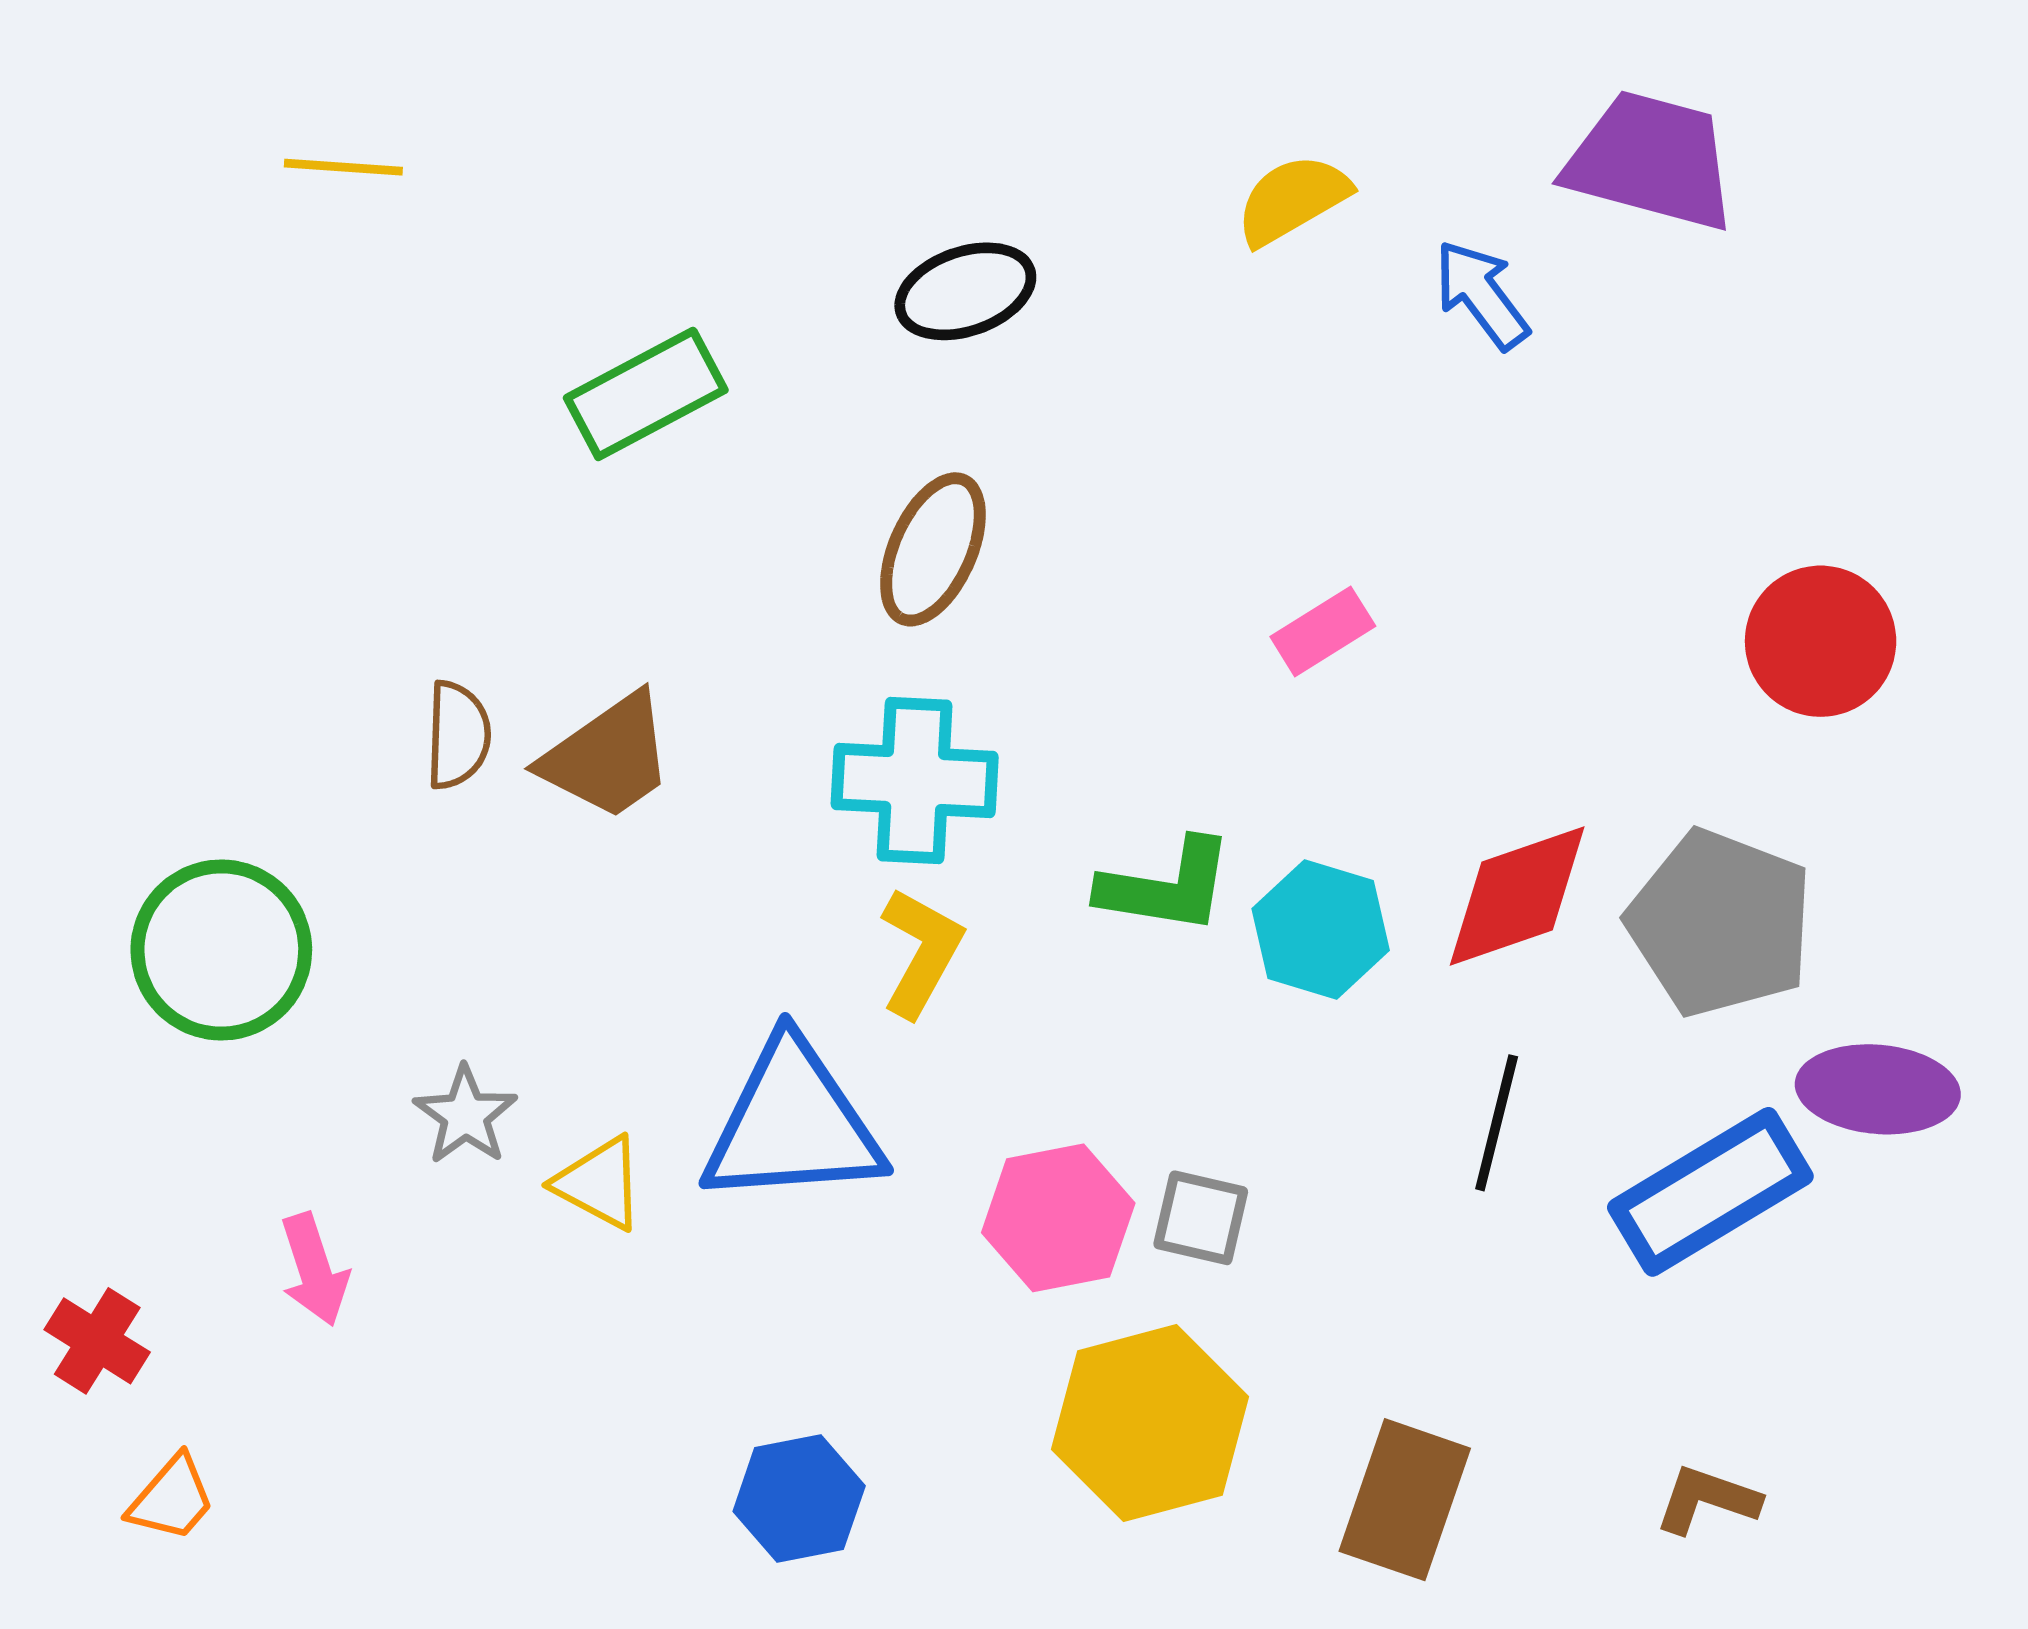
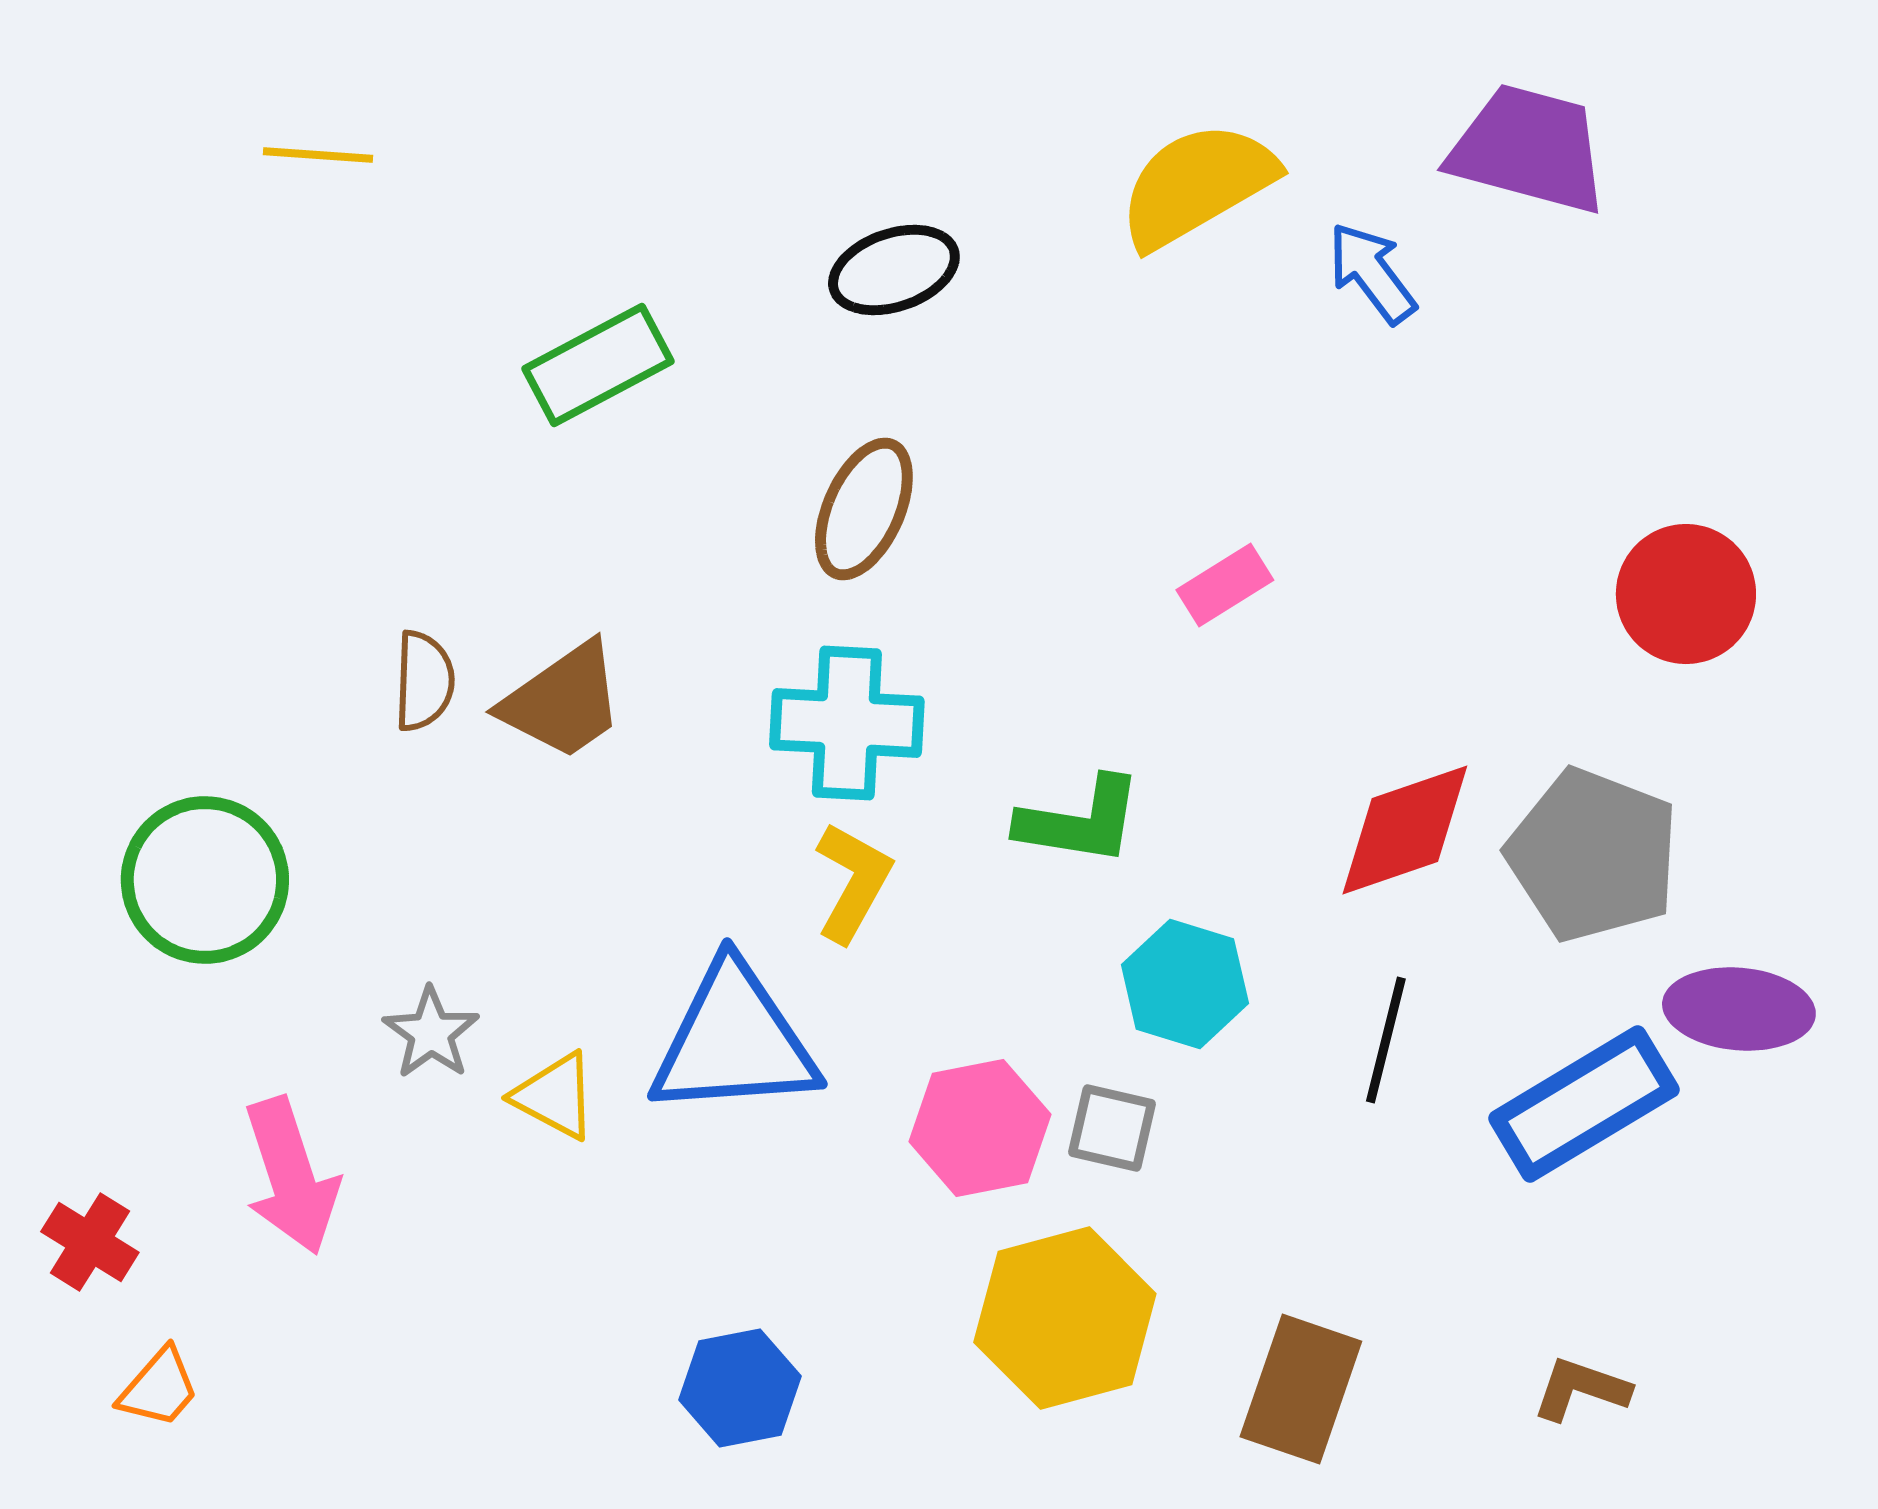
yellow semicircle: (1293, 200) -> (1197, 185), size x1.5
cyan hexagon: (1321, 929) -> (1185, 984), moved
pink arrow: (314, 1270) -> (291, 1176), size x1.5

